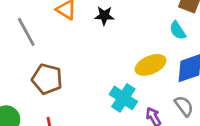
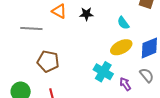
cyan semicircle: (178, 30) -> (123, 23), moved
gray line: (26, 32) -> (31, 29), turned -55

